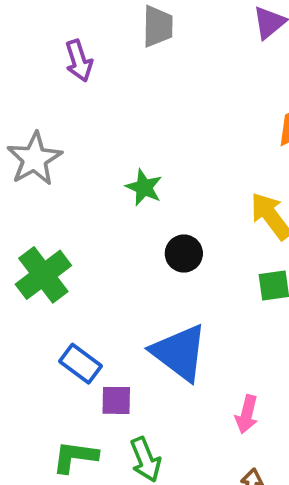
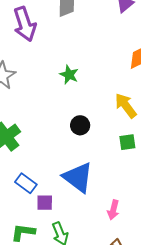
purple arrow: (79, 61) -> (25, 24), size x1.6
green star: (144, 187) -> (69, 75), moved

